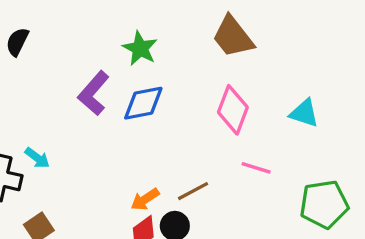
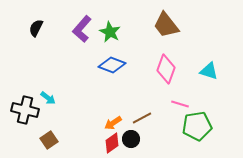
purple L-shape: (94, 93) -> (82, 29), moved
blue diamond: (143, 103) -> (112, 65), turned 32
green pentagon: (324, 204) -> (197, 126), moved

